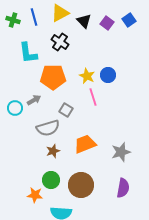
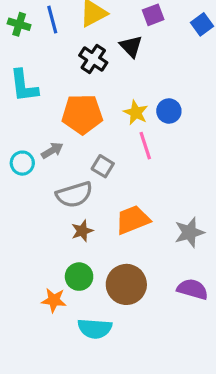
black triangle: (84, 21) -> (131, 46), moved
purple square: (107, 23) -> (153, 15), moved, turned 32
cyan L-shape: (28, 53) -> (24, 86), moved
purple semicircle: (123, 188) -> (193, 289), turned -84

